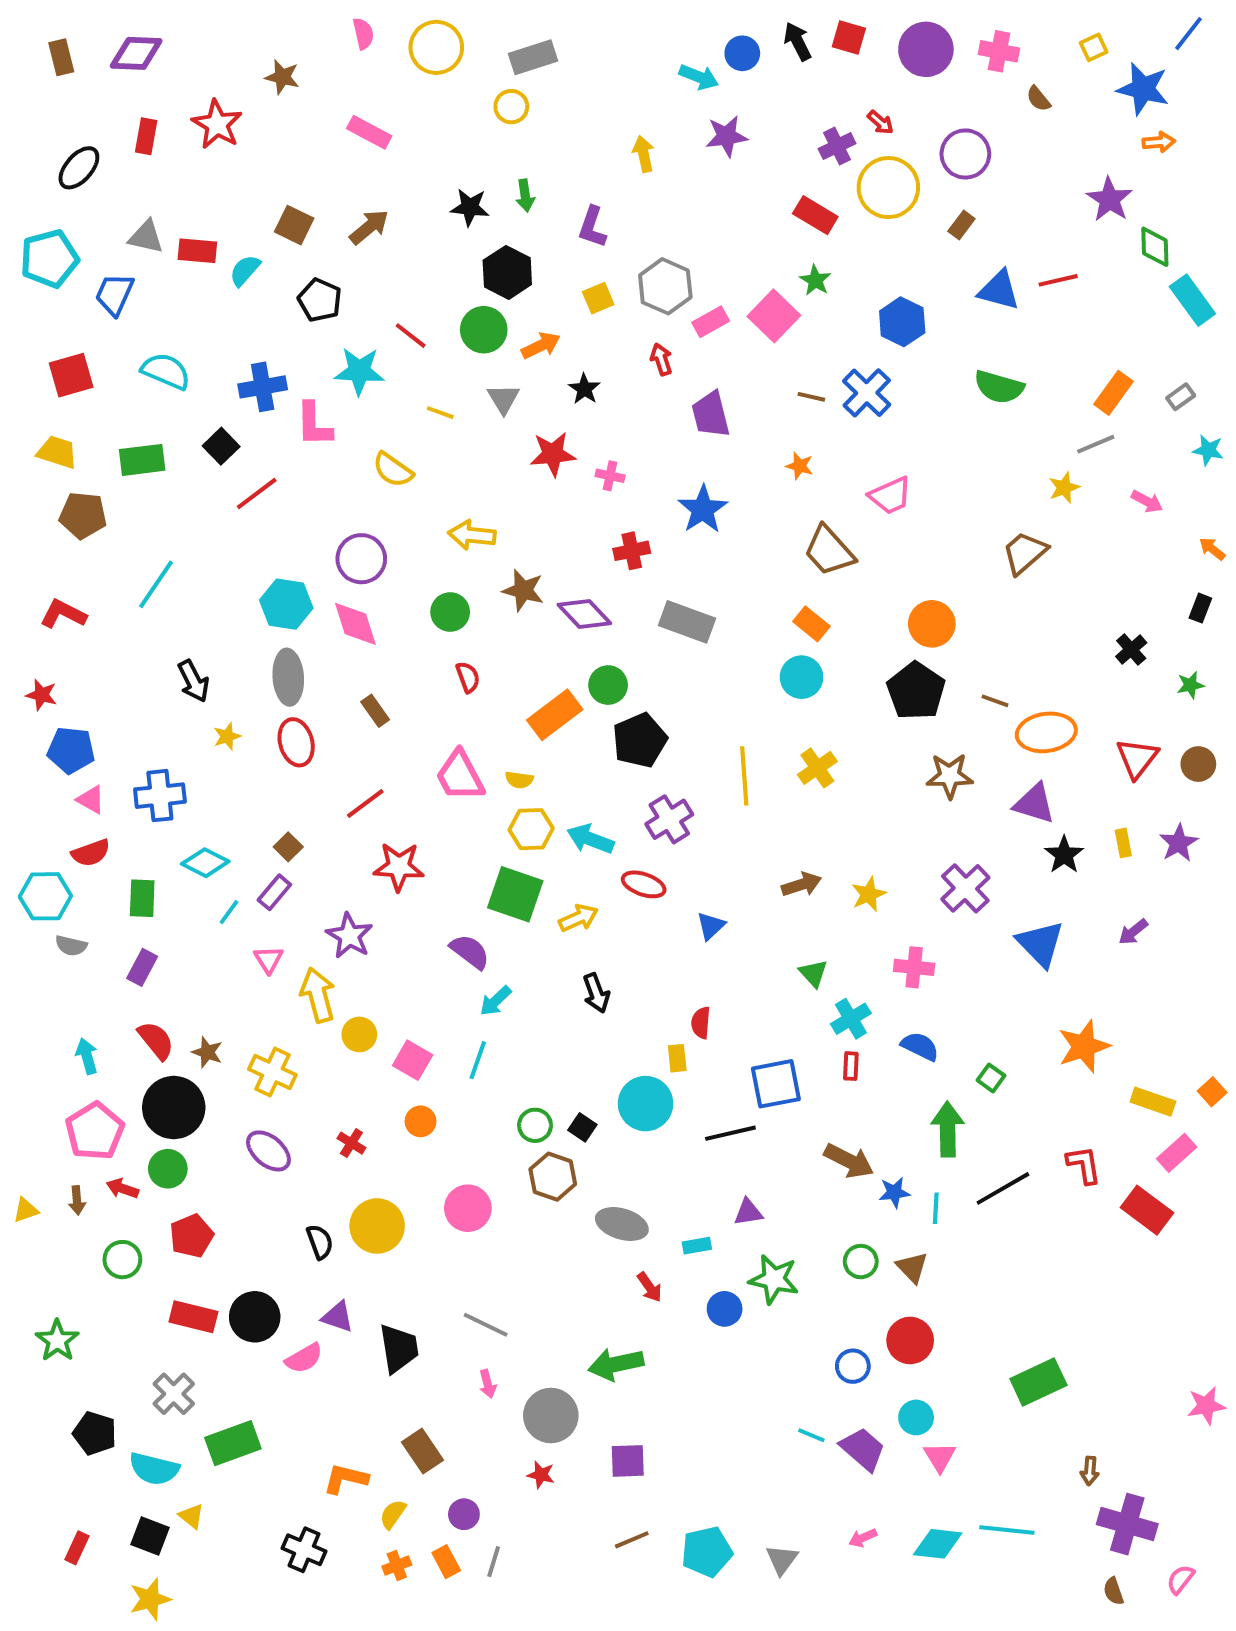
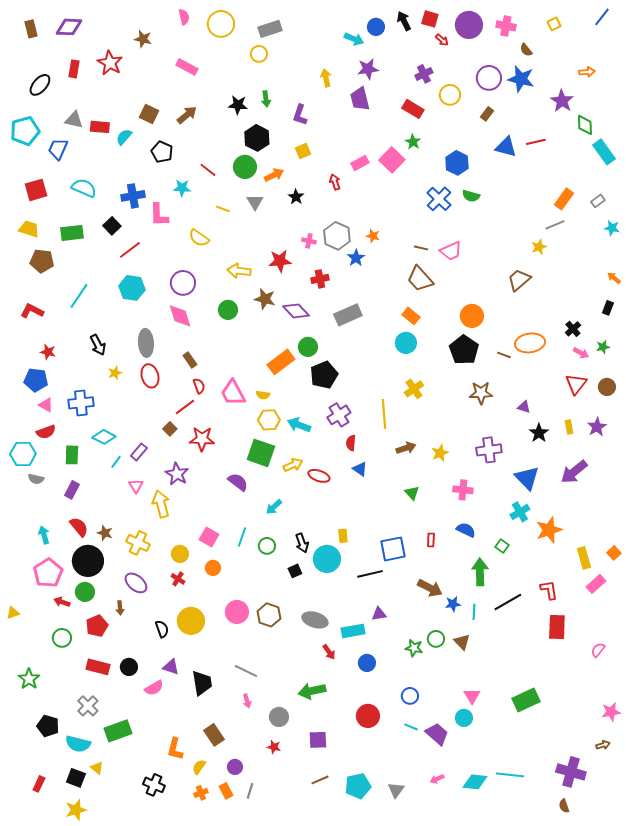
blue star: (1143, 89) -> (521, 79), moved
red arrow: (880, 122) -> (442, 40), moved
yellow circle: (888, 188) -> (450, 95), size x0.7
gray hexagon: (665, 286) -> (337, 236), moved
cyan star: (359, 371) -> (182, 188), size x0.7
green semicircle: (999, 387) -> (471, 196), moved, size x0.7
brown line: (811, 397) -> (421, 248), moved
purple trapezoid: (711, 415) -> (360, 99), moved
red star: (553, 454) -> (280, 261), moved
orange star: (800, 466) -> (373, 236), moved
pink arrow: (1147, 501) -> (581, 353), moved
blue star: (703, 509) -> (356, 258), size x0.7
cyan hexagon: (286, 604) -> (132, 288), moved
gray rectangle: (687, 622) -> (348, 315), turned -44
red semicircle: (468, 677) -> (199, 386), moved
red star: (41, 695) -> (48, 352), moved
orange ellipse: (1046, 732) -> (530, 343), moved
yellow line: (744, 776) -> (384, 414), moved
purple triangle: (1034, 803) -> (524, 407), size x0.6
brown square: (288, 847) -> (170, 429), moved
red ellipse: (644, 884) -> (319, 476), moved
purple cross: (965, 888) -> (489, 450), turned 35
blue triangle: (711, 926) -> (360, 469), turned -42
purple arrow: (1133, 932) -> (574, 472), size x1.8
black arrow: (596, 993) -> (302, 543), moved
cyan arrow: (496, 1001) -> (274, 507), moved
cyan cross: (851, 1019) -> (520, 512), moved
red semicircle: (701, 1023) -> (351, 443), moved
yellow circle: (359, 1034) -> (180, 554), moved
yellow rectangle: (1153, 1102) -> (584, 558), turned 55
green circle: (535, 1125) -> (267, 546), moved
black square: (582, 1127) -> (295, 571), turned 32
brown hexagon: (553, 1177) -> (269, 615), moved
brown arrow: (77, 1200) -> (120, 608), moved
red rectangle: (1147, 1210) -> (557, 627), moved, turned 55
cyan rectangle: (697, 1246) -> (353, 631), size x1.6
green star: (774, 1279) -> (414, 648), moved, size x0.7
black circle: (255, 1317) -> (129, 667), size x0.7
red circle: (910, 1340) -> (368, 716), moved
blue circle: (853, 1366) -> (410, 696), moved
gray circle: (551, 1415) -> (279, 717), size x0.7
pink triangle: (940, 1457) -> (472, 696), moved
brown arrow: (1090, 1471) -> (603, 745), moved, turned -112
orange L-shape: (345, 1479) -> (175, 749), turned -90
pink semicircle: (1181, 1579) -> (598, 650), moved

